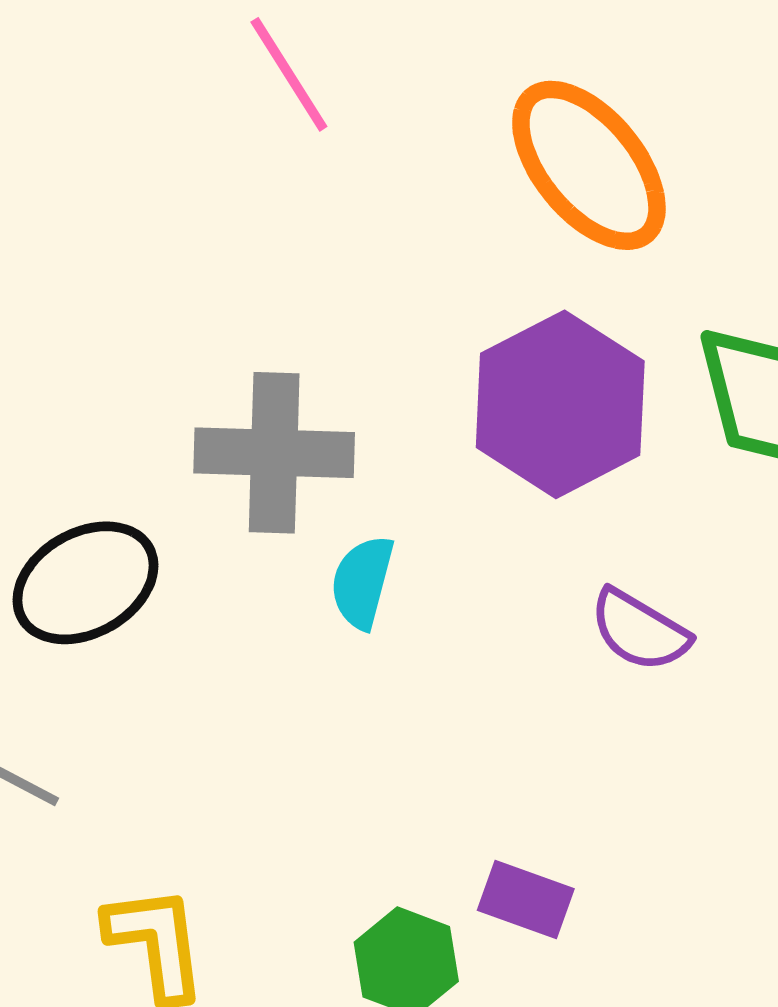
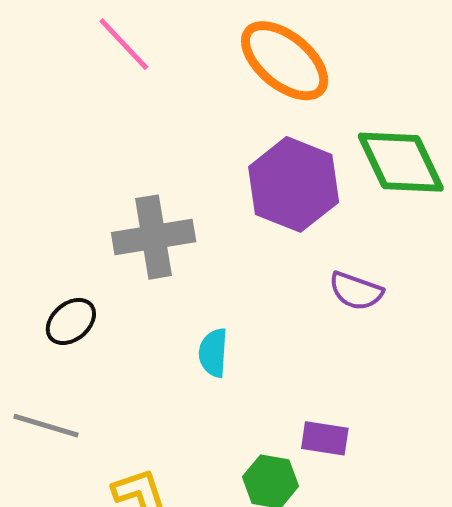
cyan semicircle: (362, 582) -> (213, 353), moved
black ellipse: (85, 583) -> (71, 321), size x0.7

